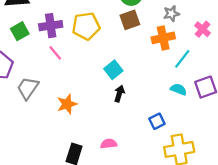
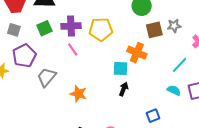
brown square: (130, 20) -> (154, 30), moved
orange cross: (163, 38) -> (137, 53), moved, turned 30
cyan square: (113, 70) -> (120, 68), turned 35
orange star: (67, 104) -> (78, 94), turned 30

